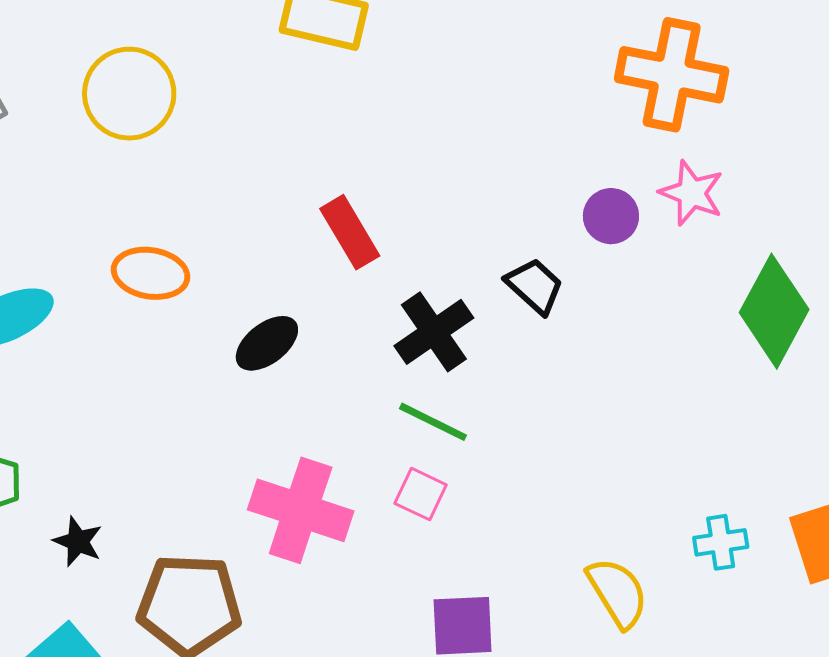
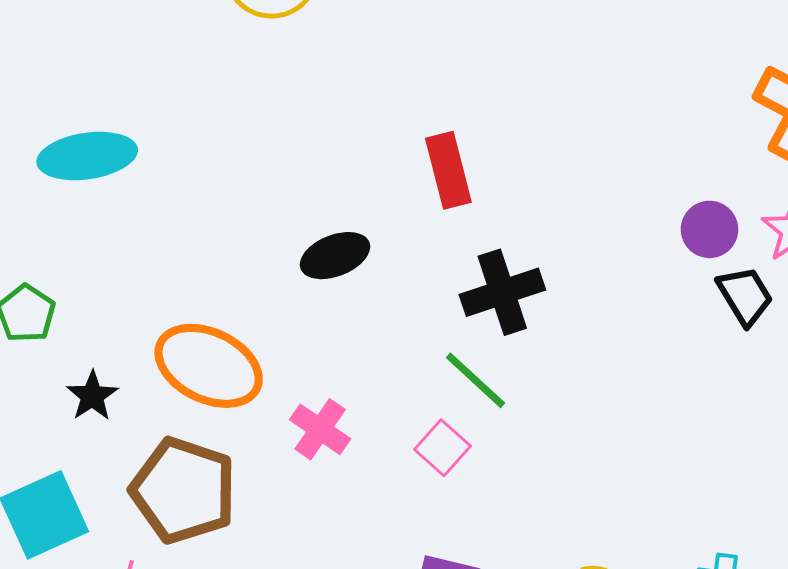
orange ellipse: (151, 273) -> (209, 366), moved, size x1.4
black trapezoid: (535, 286) -> (745, 296), moved
pink cross: (301, 510) -> (320, 429), size x0.6

